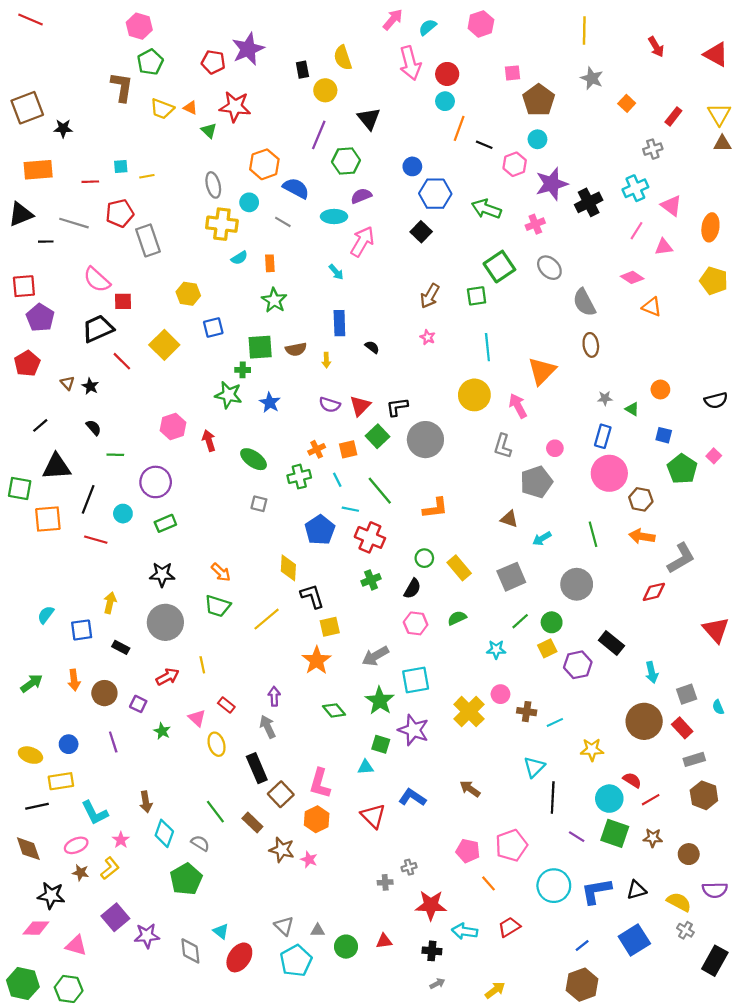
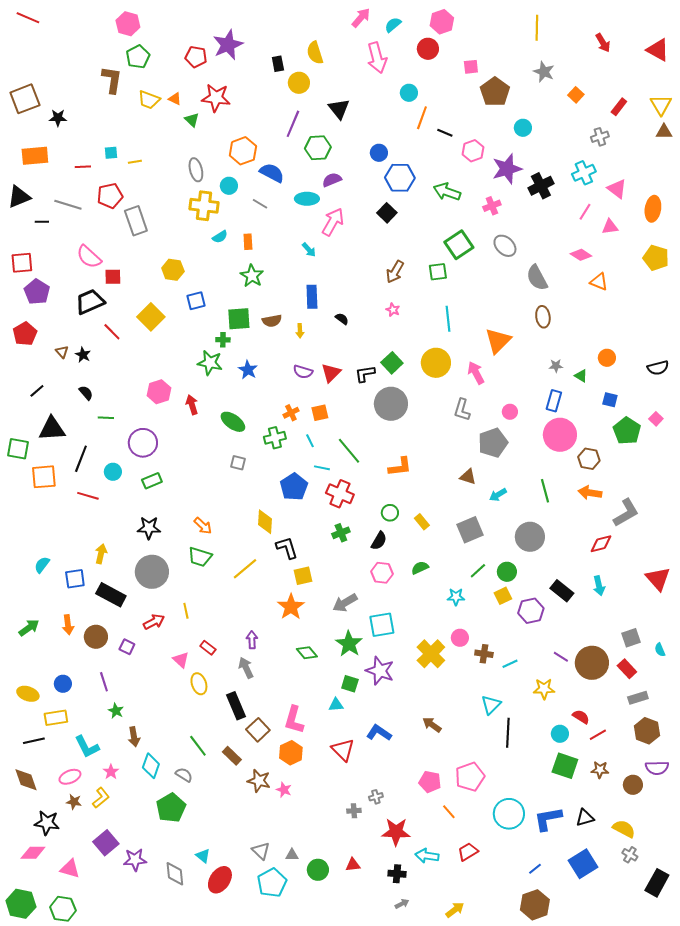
red circle: (447, 74) -> (428, 49), moved
cyan circle: (537, 139) -> (523, 128), moved
green square: (378, 436) -> (392, 363), moved
yellow rectangle: (459, 568) -> (422, 522), size x0.7
black rectangle: (121, 647) -> (111, 595), size x1.8
cyan arrow: (652, 672) -> (599, 586), moved
green star: (162, 731) -> (116, 711), moved
cyan circle: (609, 799) -> (560, 734), size x0.7
purple line: (577, 837) -> (561, 657), moved
purple semicircle: (715, 890) -> (657, 768), moved

